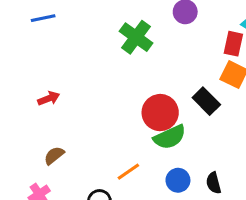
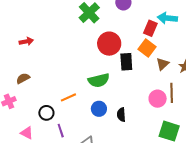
black rectangle: (206, 101) -> (126, 62), turned 30
red circle: (160, 113) -> (109, 44), moved

